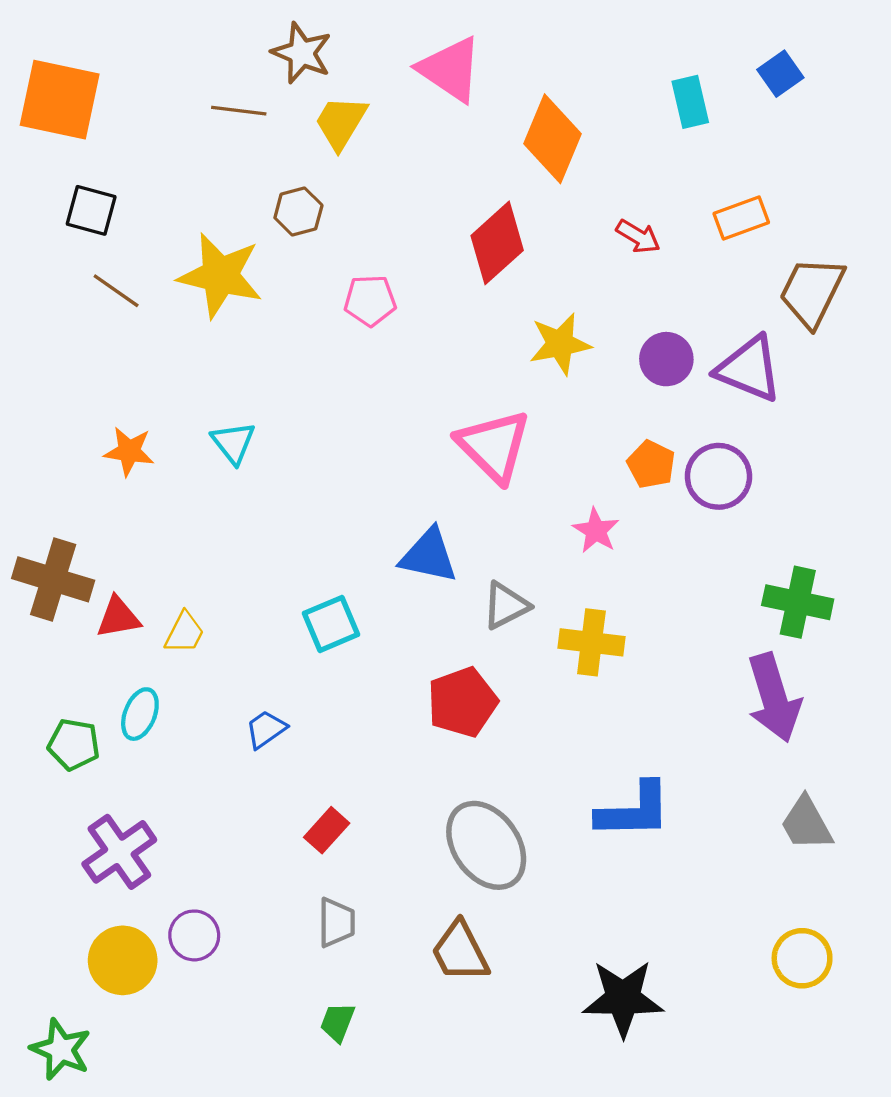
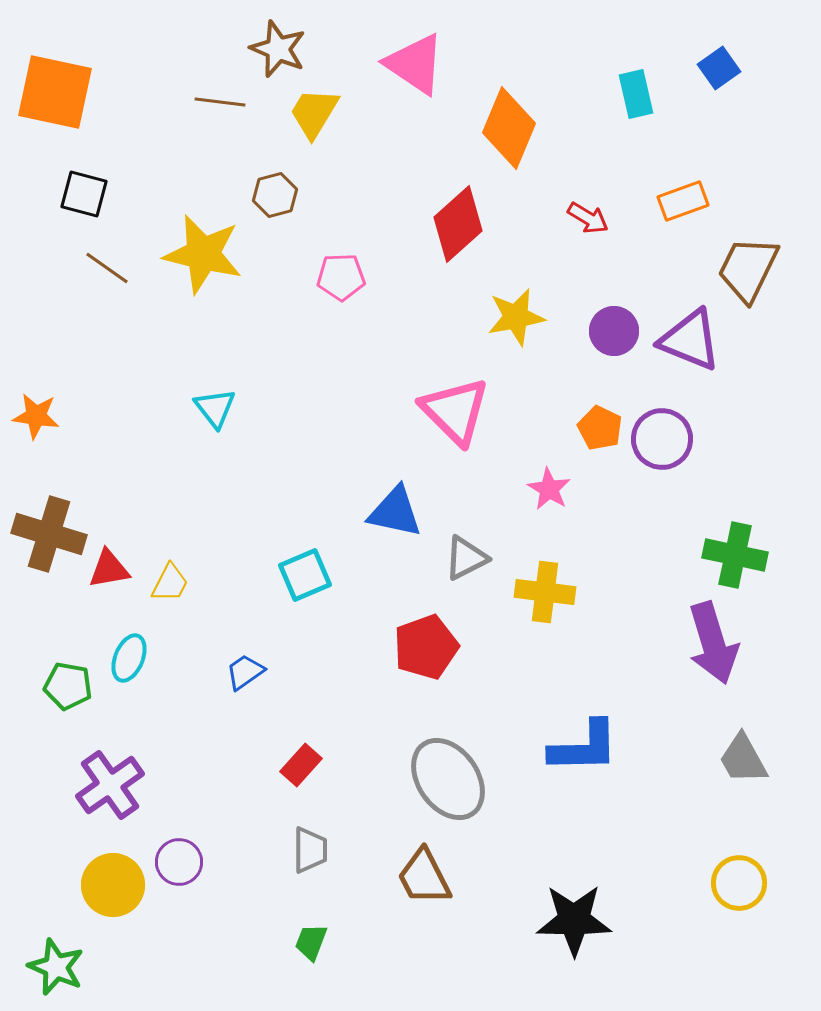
orange star: (129, 451) -> (36, 416), moved

